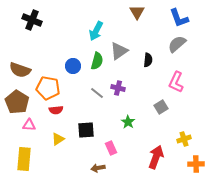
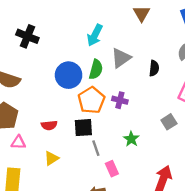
black cross: (32, 20) -> (27, 36), moved
blue circle: (73, 66) -> (69, 75), size x1.5
orange pentagon: (48, 88) -> (91, 100), moved, turned 30
gray line: (97, 93) -> (96, 148), moved, turned 32
black square: (86, 130) -> (83, 128), moved

